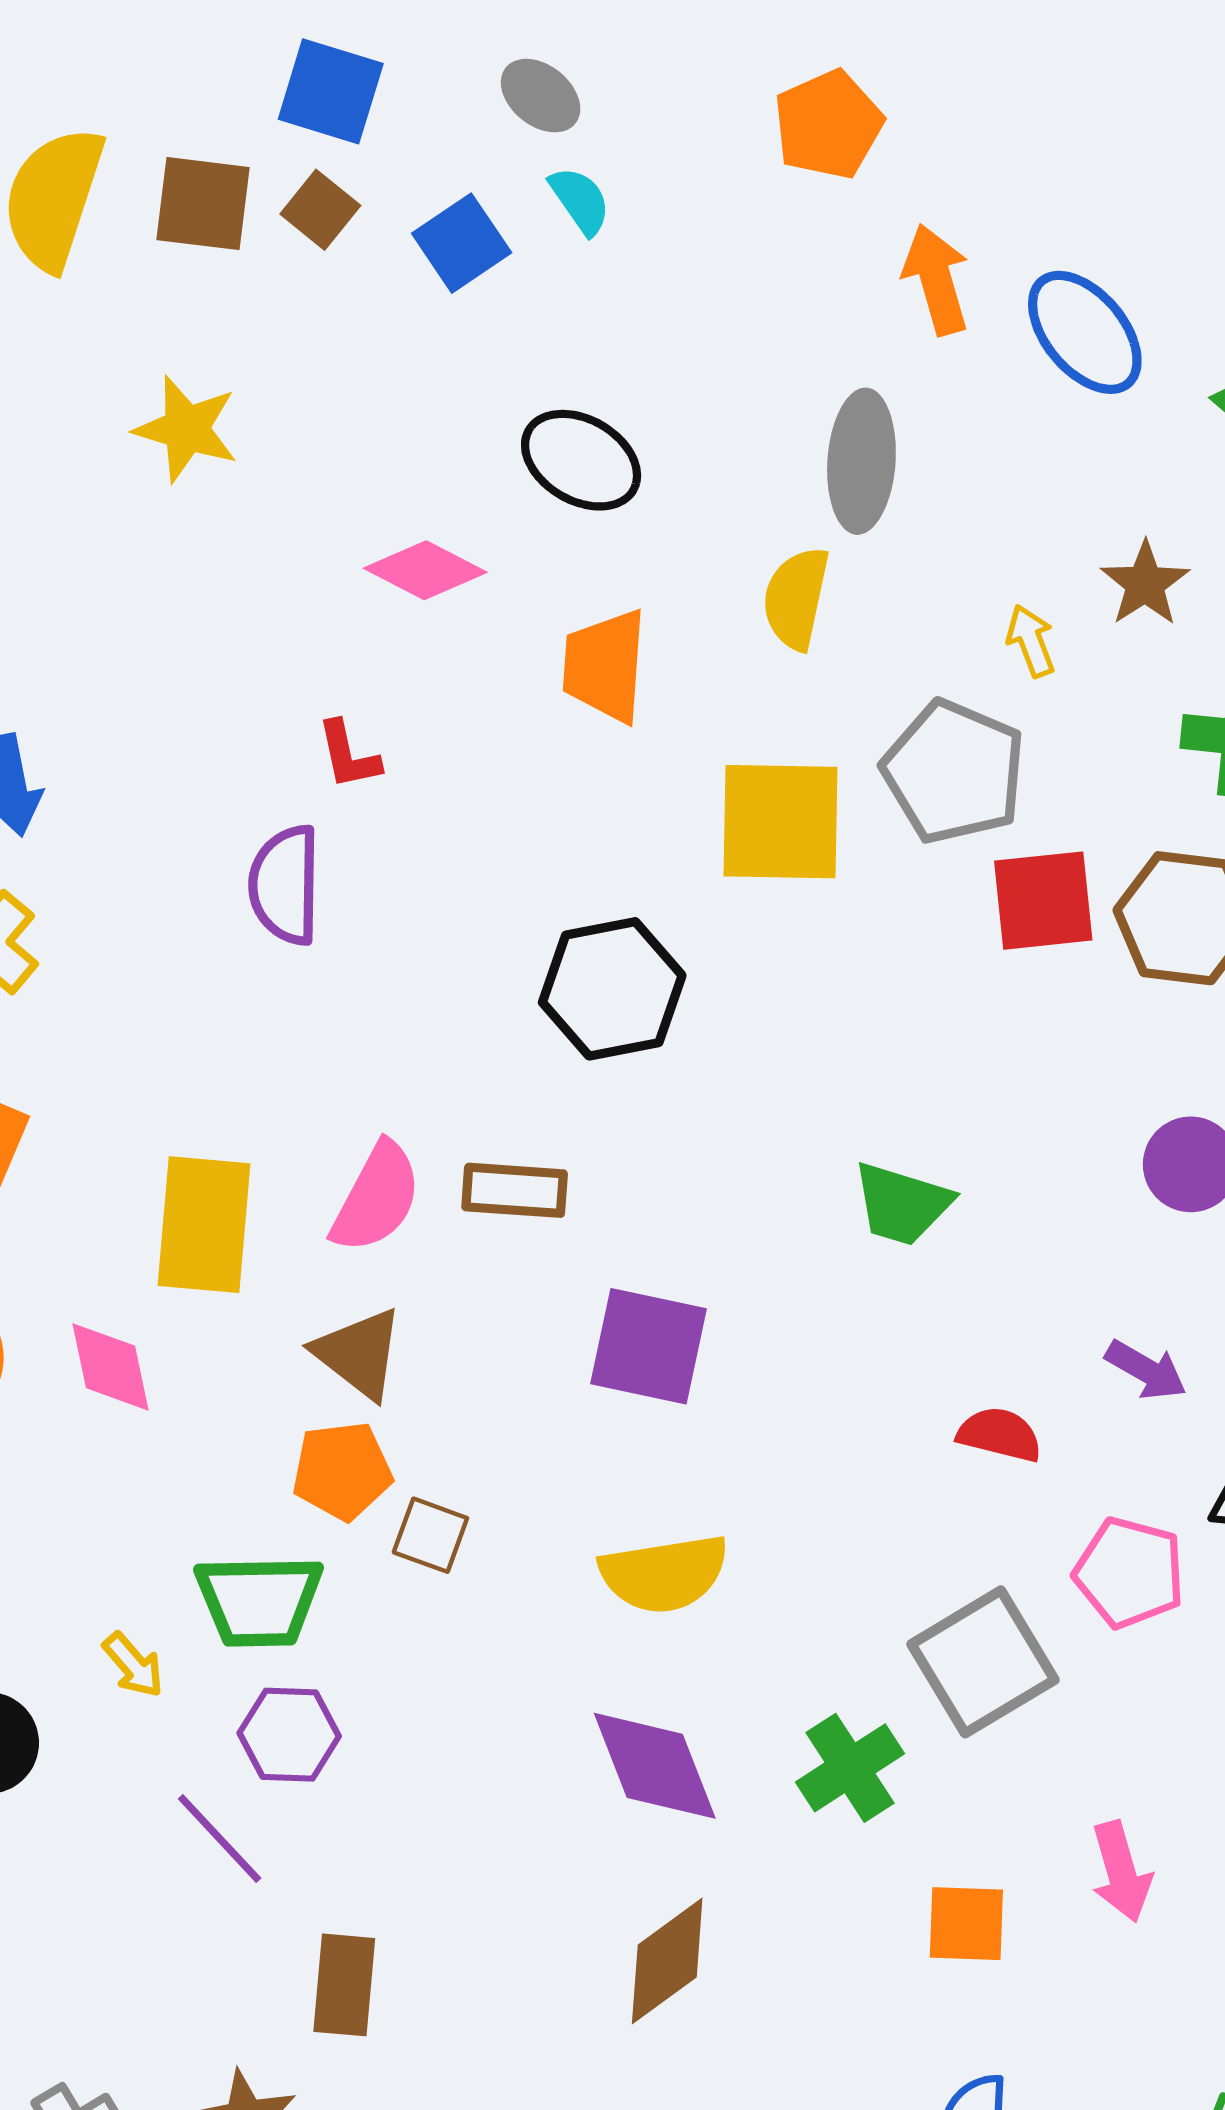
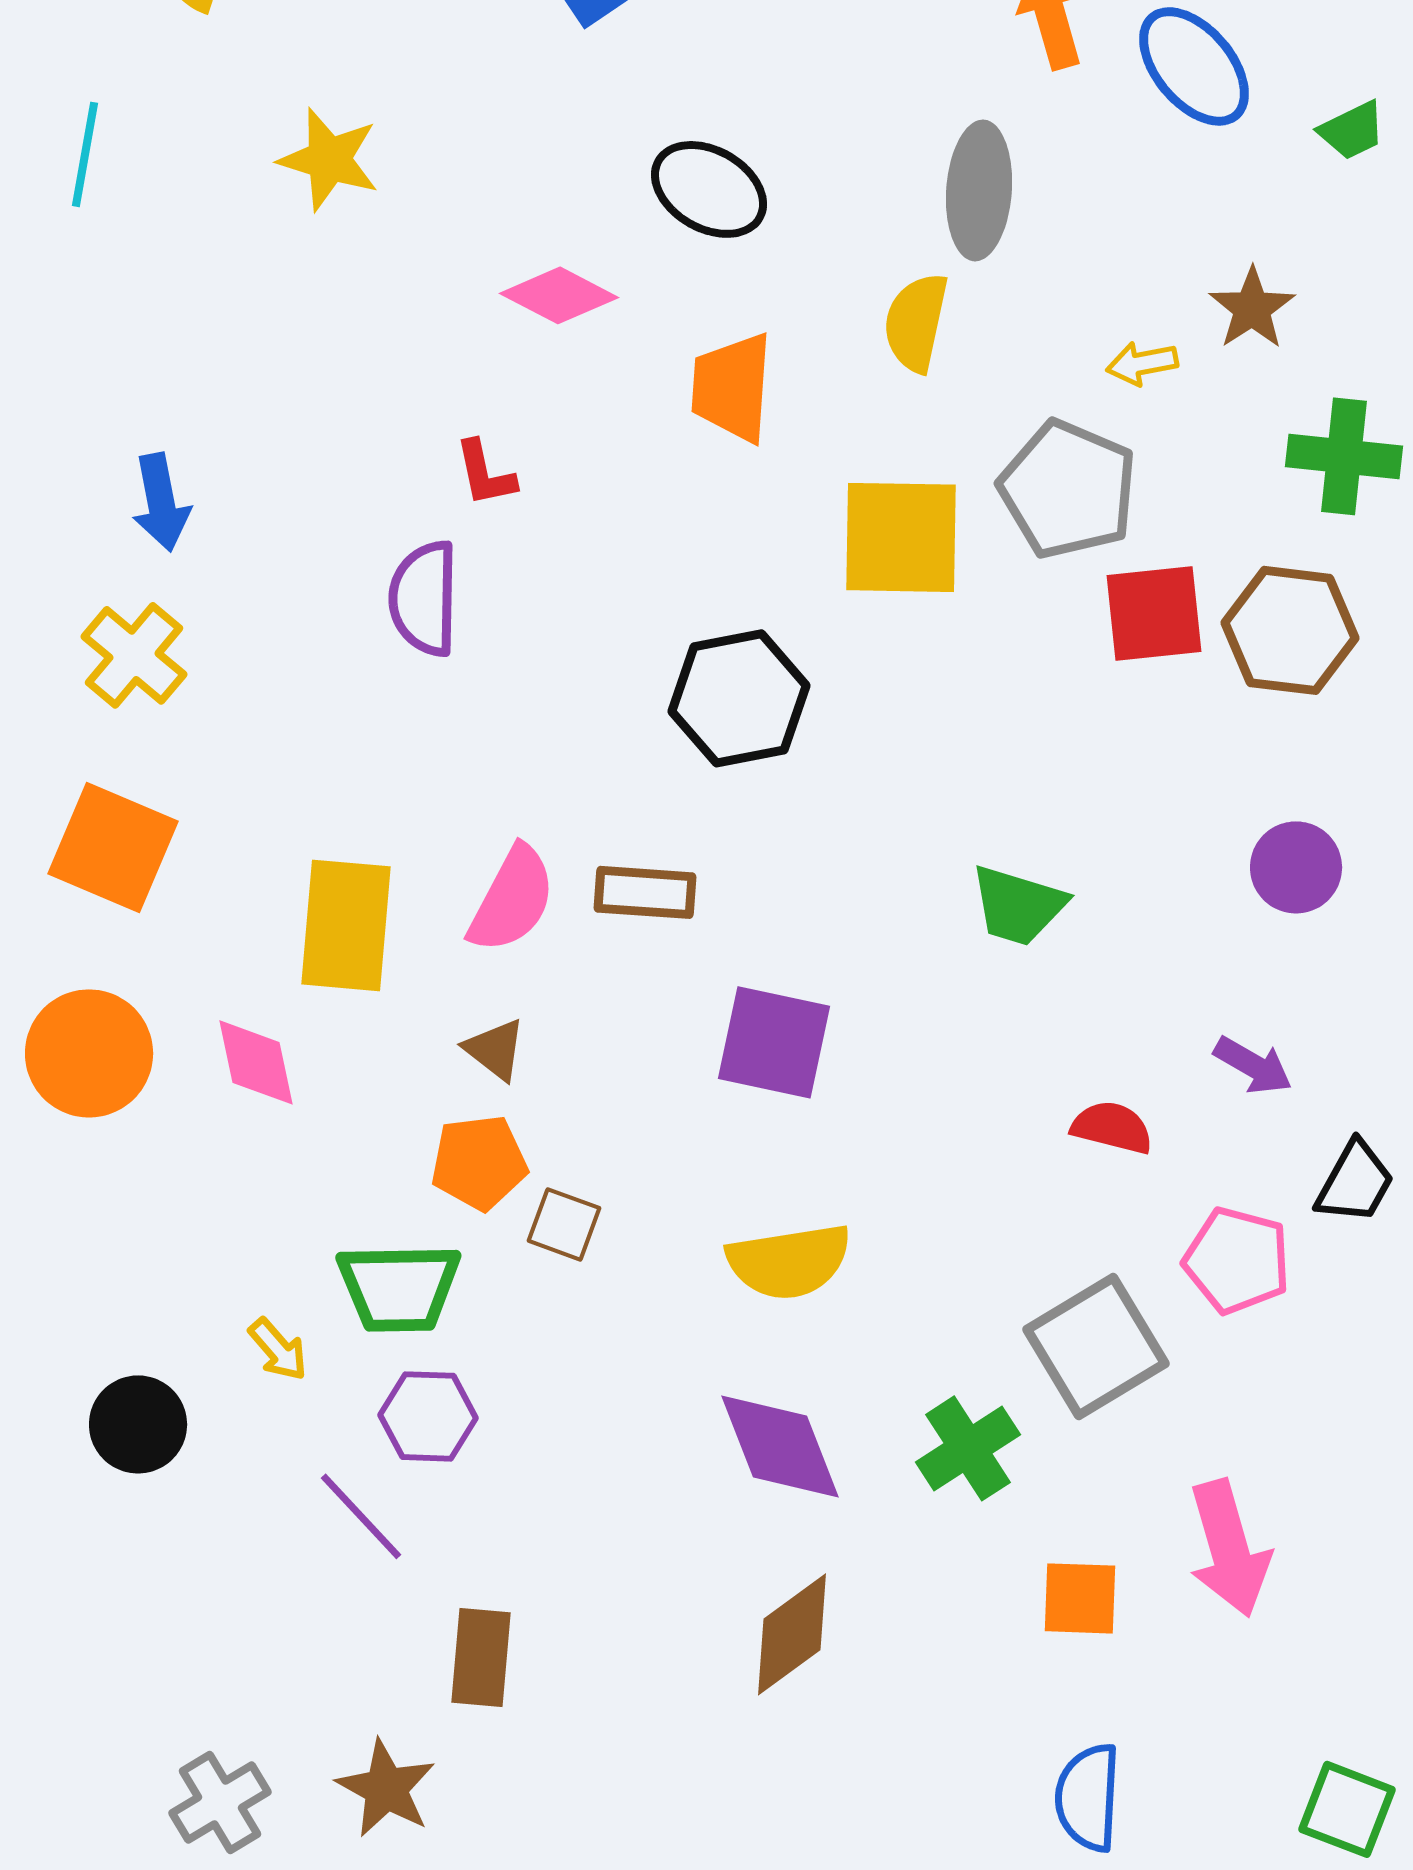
yellow arrow: (1031, 641) -> (1142, 363), turned -80
brown triangle: (359, 1353) -> (495, 1049), size x0.7
pink arrow: (1121, 1872) -> (1229, 1548), size x1.4

